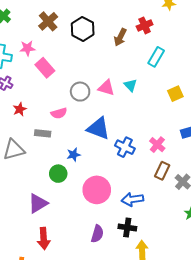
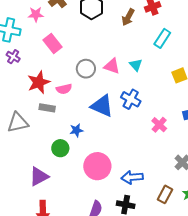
pink star: (27, 48) -> (36, 14), moved
red star: (20, 109) -> (39, 82), moved, size x1.6
blue cross: (125, 147) -> (131, 99), moved
brown rectangle: (162, 171) -> (165, 194), moved

